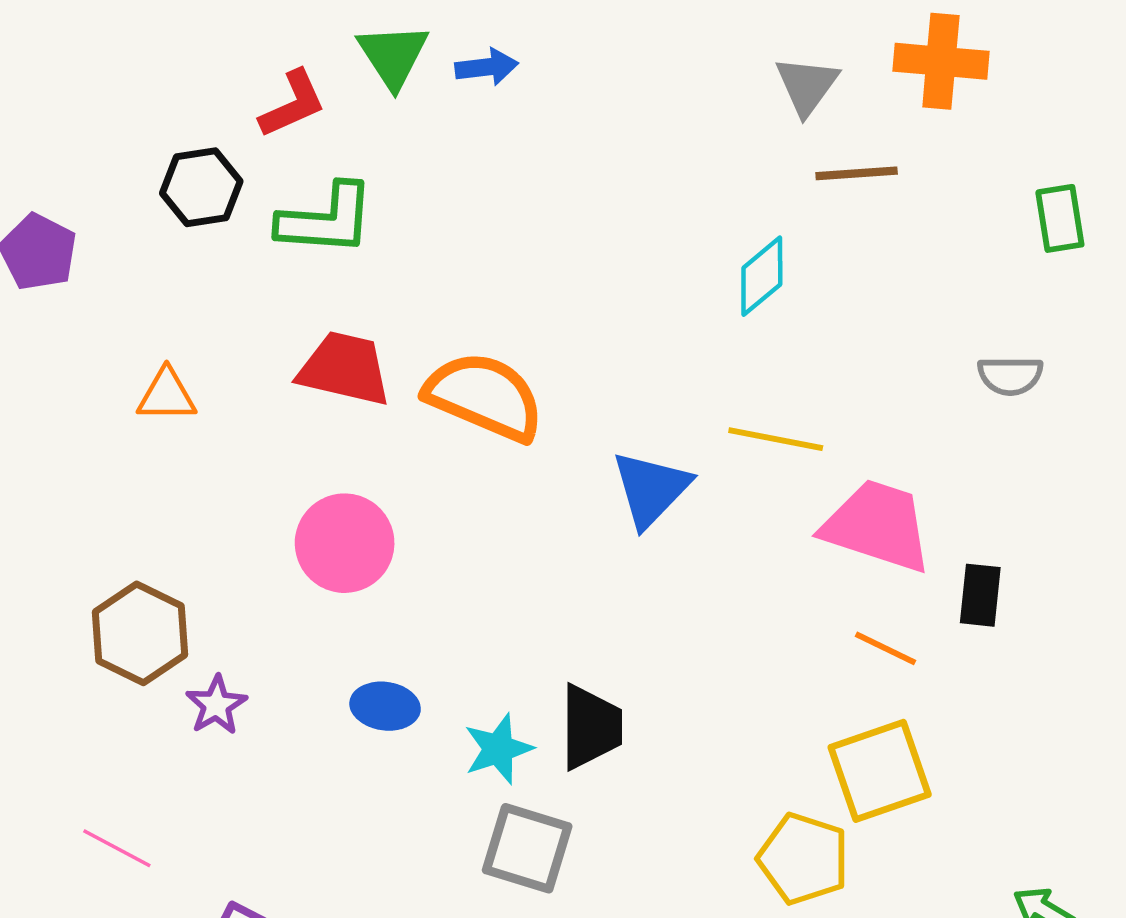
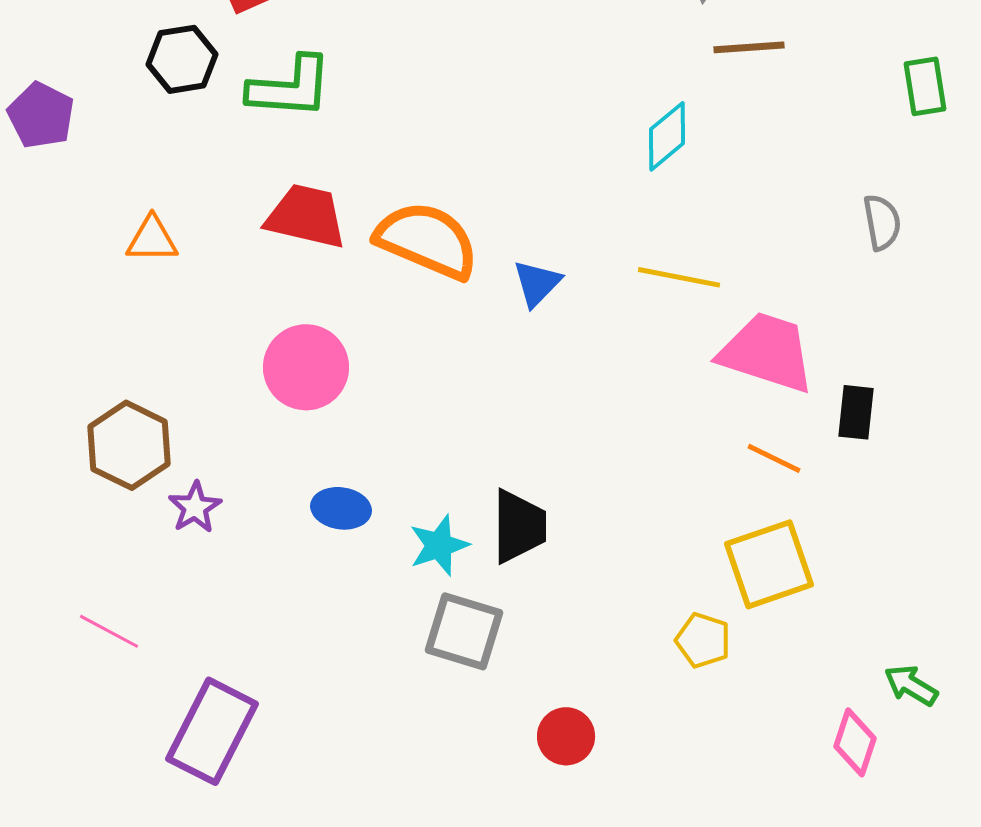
gray semicircle: (1010, 376) -> (882, 222), turned -100
blue triangle: (651, 489) -> (537, 283), moved, size x0.7
yellow pentagon: (803, 859) -> (703, 640), size x0.7

